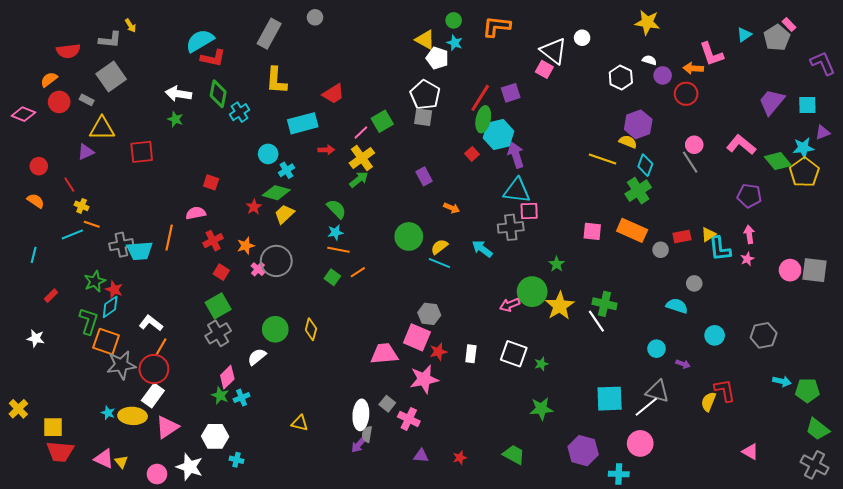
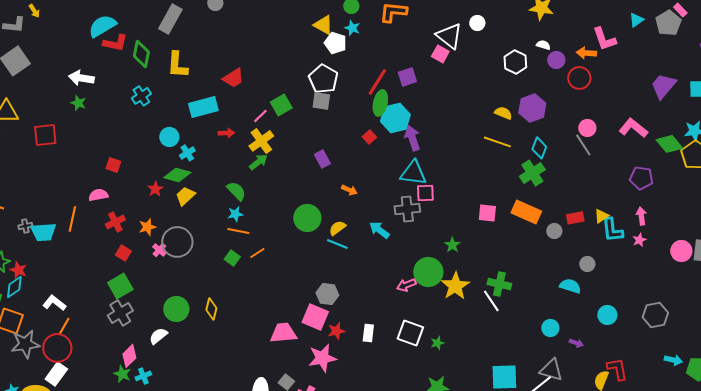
green diamond: (218, 94) -> (141, 54), moved
yellow semicircle: (628, 142) -> (503, 113), moved
gray cross: (121, 245) -> (25, 226), size x0.6

